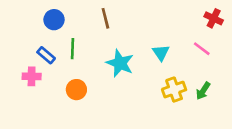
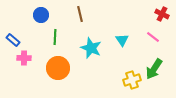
blue rectangle: (46, 55) -> (13, 40), moved
orange circle: (76, 90) -> (58, 68), size x1.5
yellow cross: (174, 90) -> (132, 80), moved
green arrow: (203, 91) -> (154, 69), size x1.5

